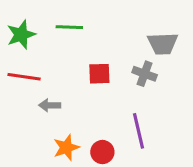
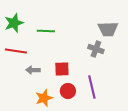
green line: (69, 27) -> (46, 31), moved
red square: (99, 74) -> (62, 69), moved
red circle: (102, 152) -> (68, 91), moved

